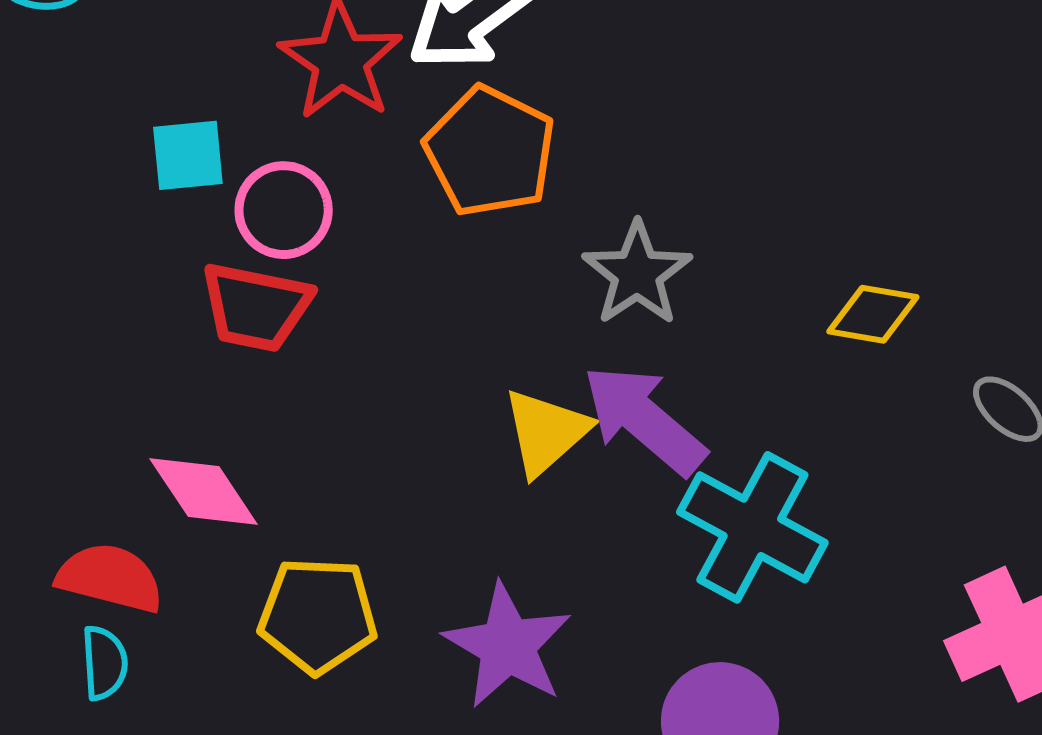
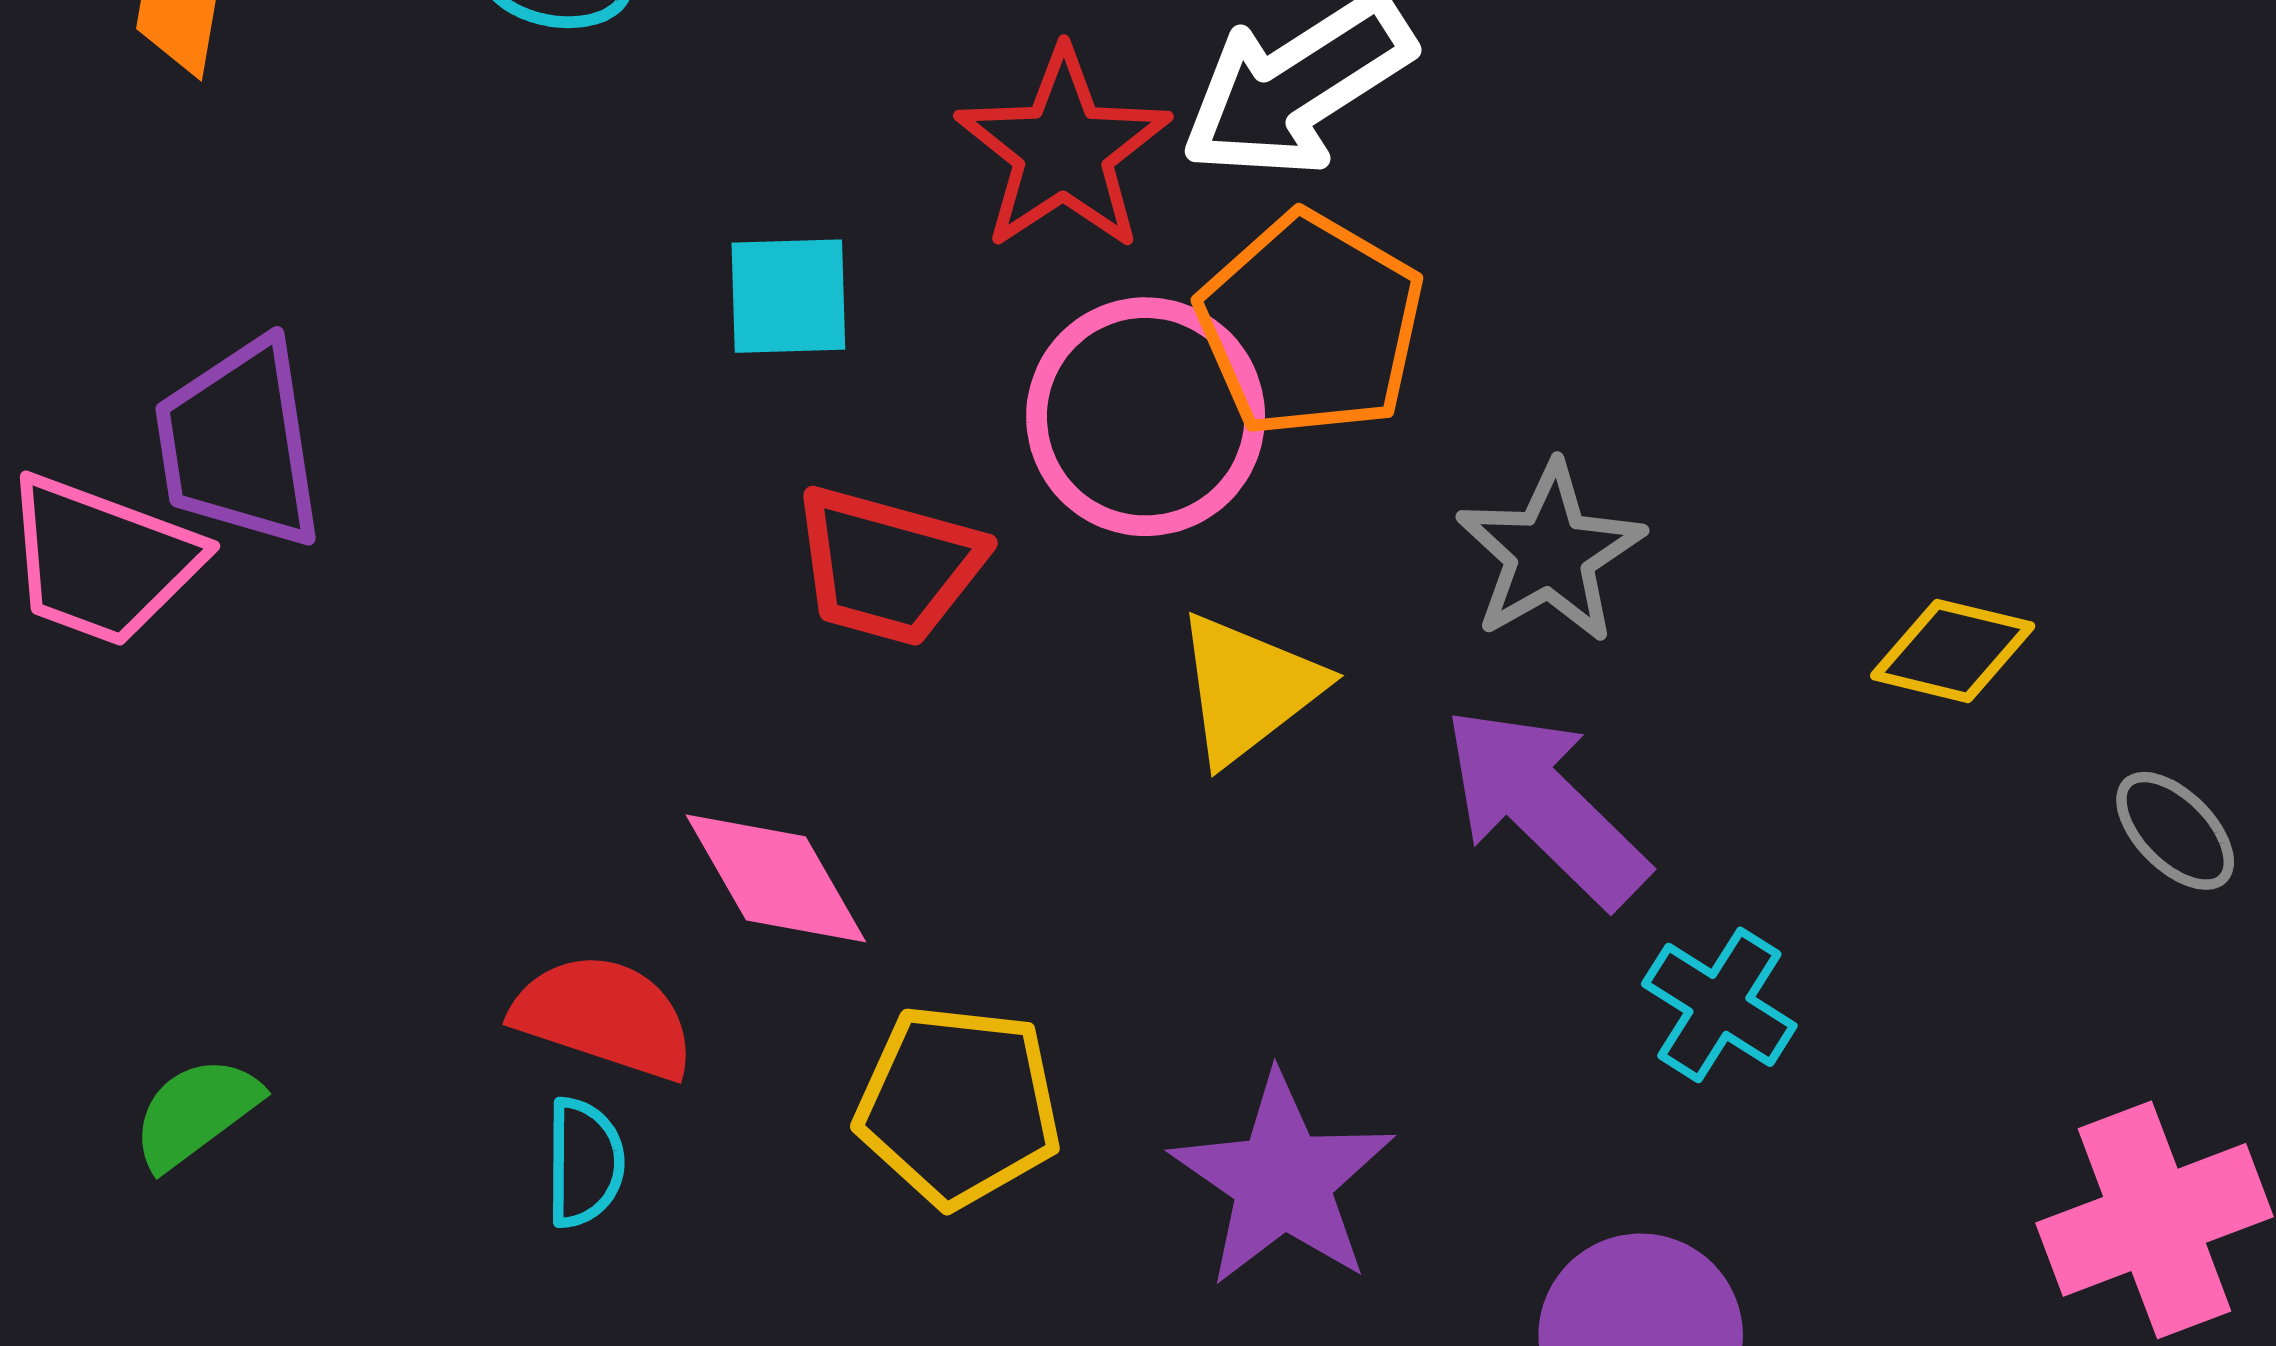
pink circle: (284, 210) -> (1146, 417), moved, size x1.4
yellow triangle: (546, 432) -> (1248, 688), moved
cyan cross: (752, 527) -> (1719, 1005), size x0.6

